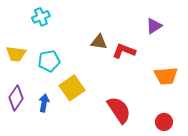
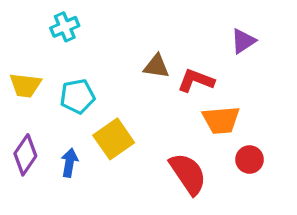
orange trapezoid: (166, 76) -> (221, 120), moved
red circle: (164, 122) -> (250, 160), moved

